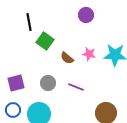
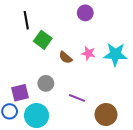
purple square: (16, 83) -> (20, 93), moved
purple line: (76, 87) -> (77, 98), moved

